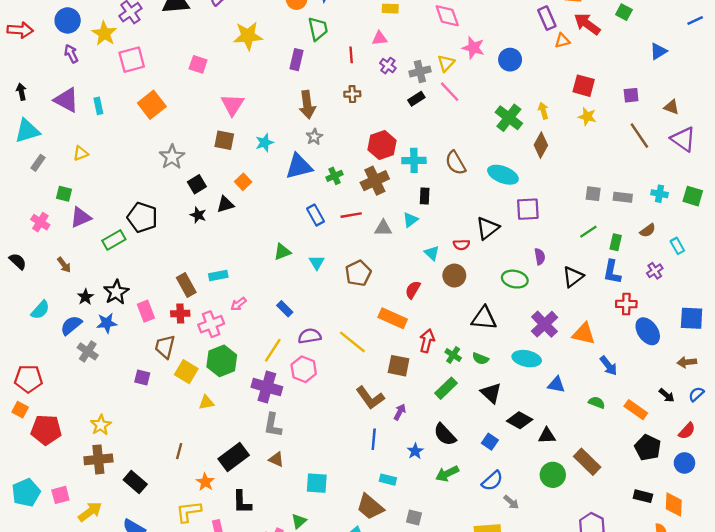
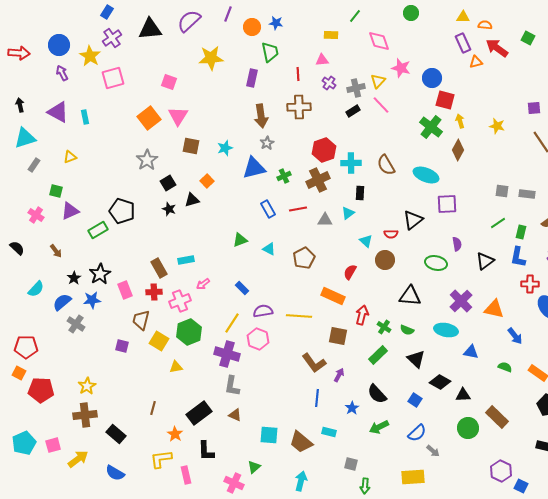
red square: (584, 86) -> (445, 100), moved
brown cross: (352, 94) -> (299, 107), size x1.6
orange square: (152, 105) -> (149, 118), moved
pink triangle: (232, 105) -> (178, 116), moved
cyan triangle: (317, 262) -> (269, 249), turned -32
yellow line: (352, 342) -> (299, 316), turned -35
brown trapezoid: (370, 507) -> (301, 442), moved

